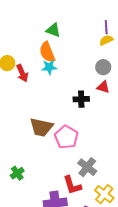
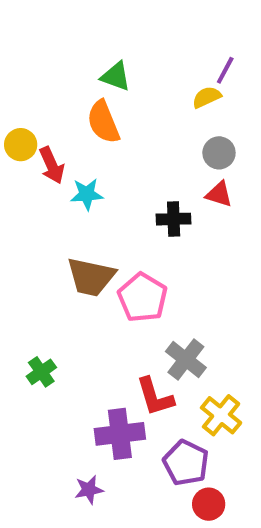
purple line: (106, 27) -> (225, 70), turned 32
yellow semicircle: (106, 40) -> (207, 97), moved
cyan star: (49, 67) -> (87, 194), moved

